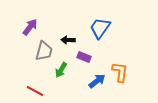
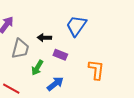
blue arrow: (97, 81) -> (55, 84), moved

